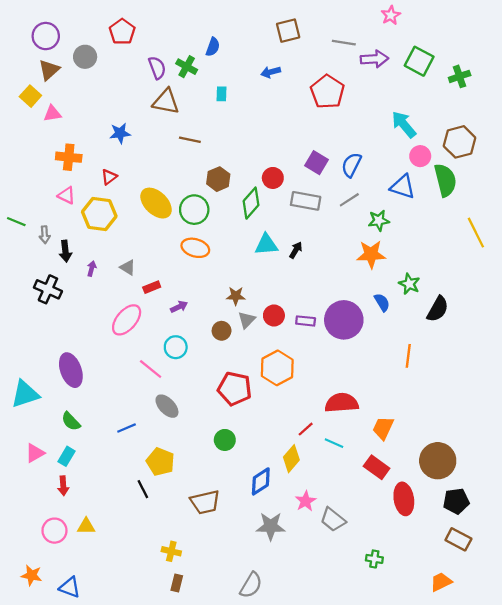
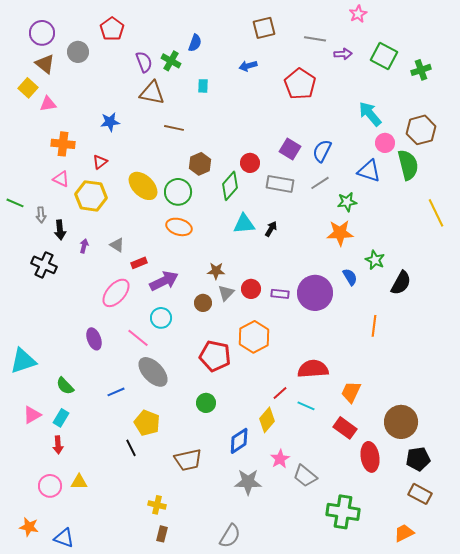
purple arrow: (374, 59) -> (343, 54), size x0.7
brown triangle: (49, 70) -> (45, 64), turned -40
purple arrow: (179, 307) -> (164, 281), size x1.8
purple ellipse: (71, 370) -> (94, 339), moved, size x0.7
gray ellipse: (167, 406) -> (153, 372), size x1.4
green cross: (374, 559) -> (343, 512), size x2.0

